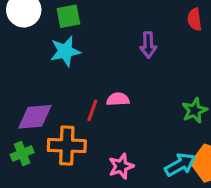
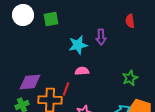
cyan star: (65, 51) -> (78, 45), moved
red line: (92, 110) -> (66, 89), moved

